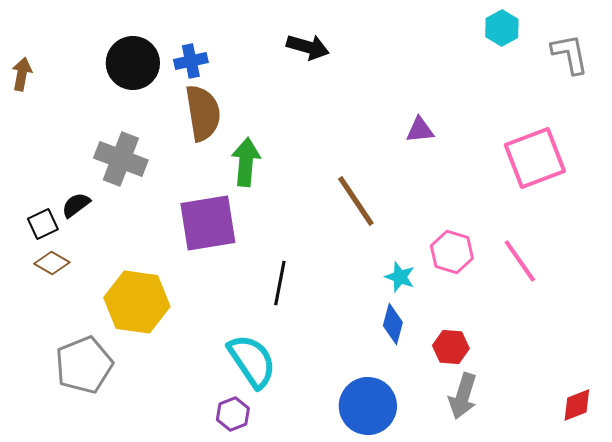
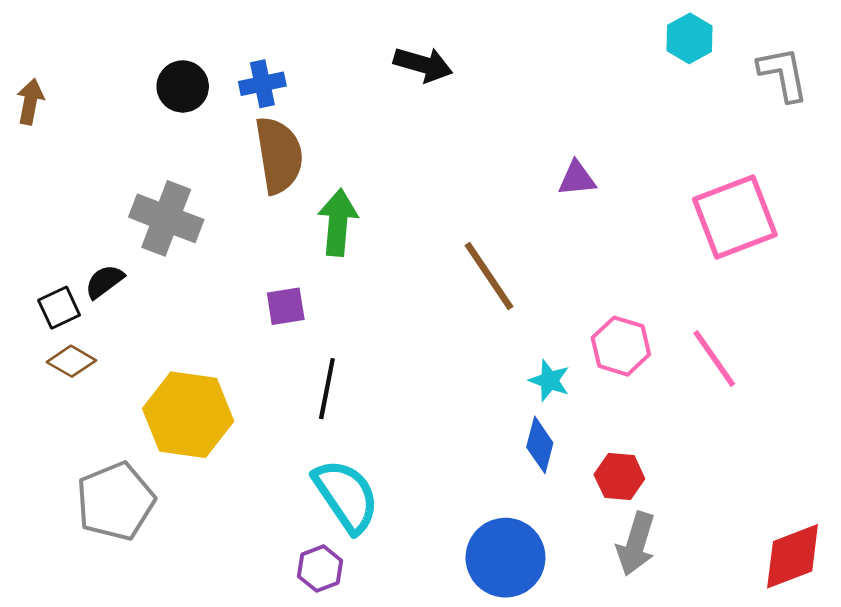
black circle: (133, 63) -> (183, 86), size x0.7
purple square: (208, 223) -> (286, 306), size x0.5
black line: (280, 283) -> (327, 389), moved
red diamond: (577, 405) -> (793, 556), size x1.5

